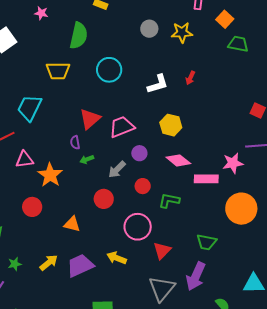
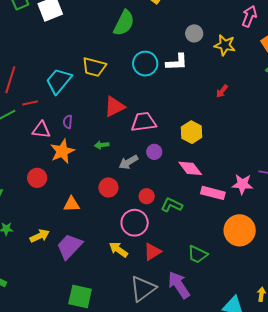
yellow trapezoid: (58, 71) -> (94, 67), moved
white L-shape: (158, 84) -> (177, 62), moved
purple semicircle: (75, 142) -> (68, 122), moved
red circle: (143, 186) -> (147, 196), moved
orange triangle: (72, 224) -> (72, 204), turned -30
yellow arrow: (117, 258) -> (118, 250), moved
purple trapezoid: (80, 266) -> (69, 246), turned -36
purple arrow: (196, 276) -> (179, 285), turned 108

